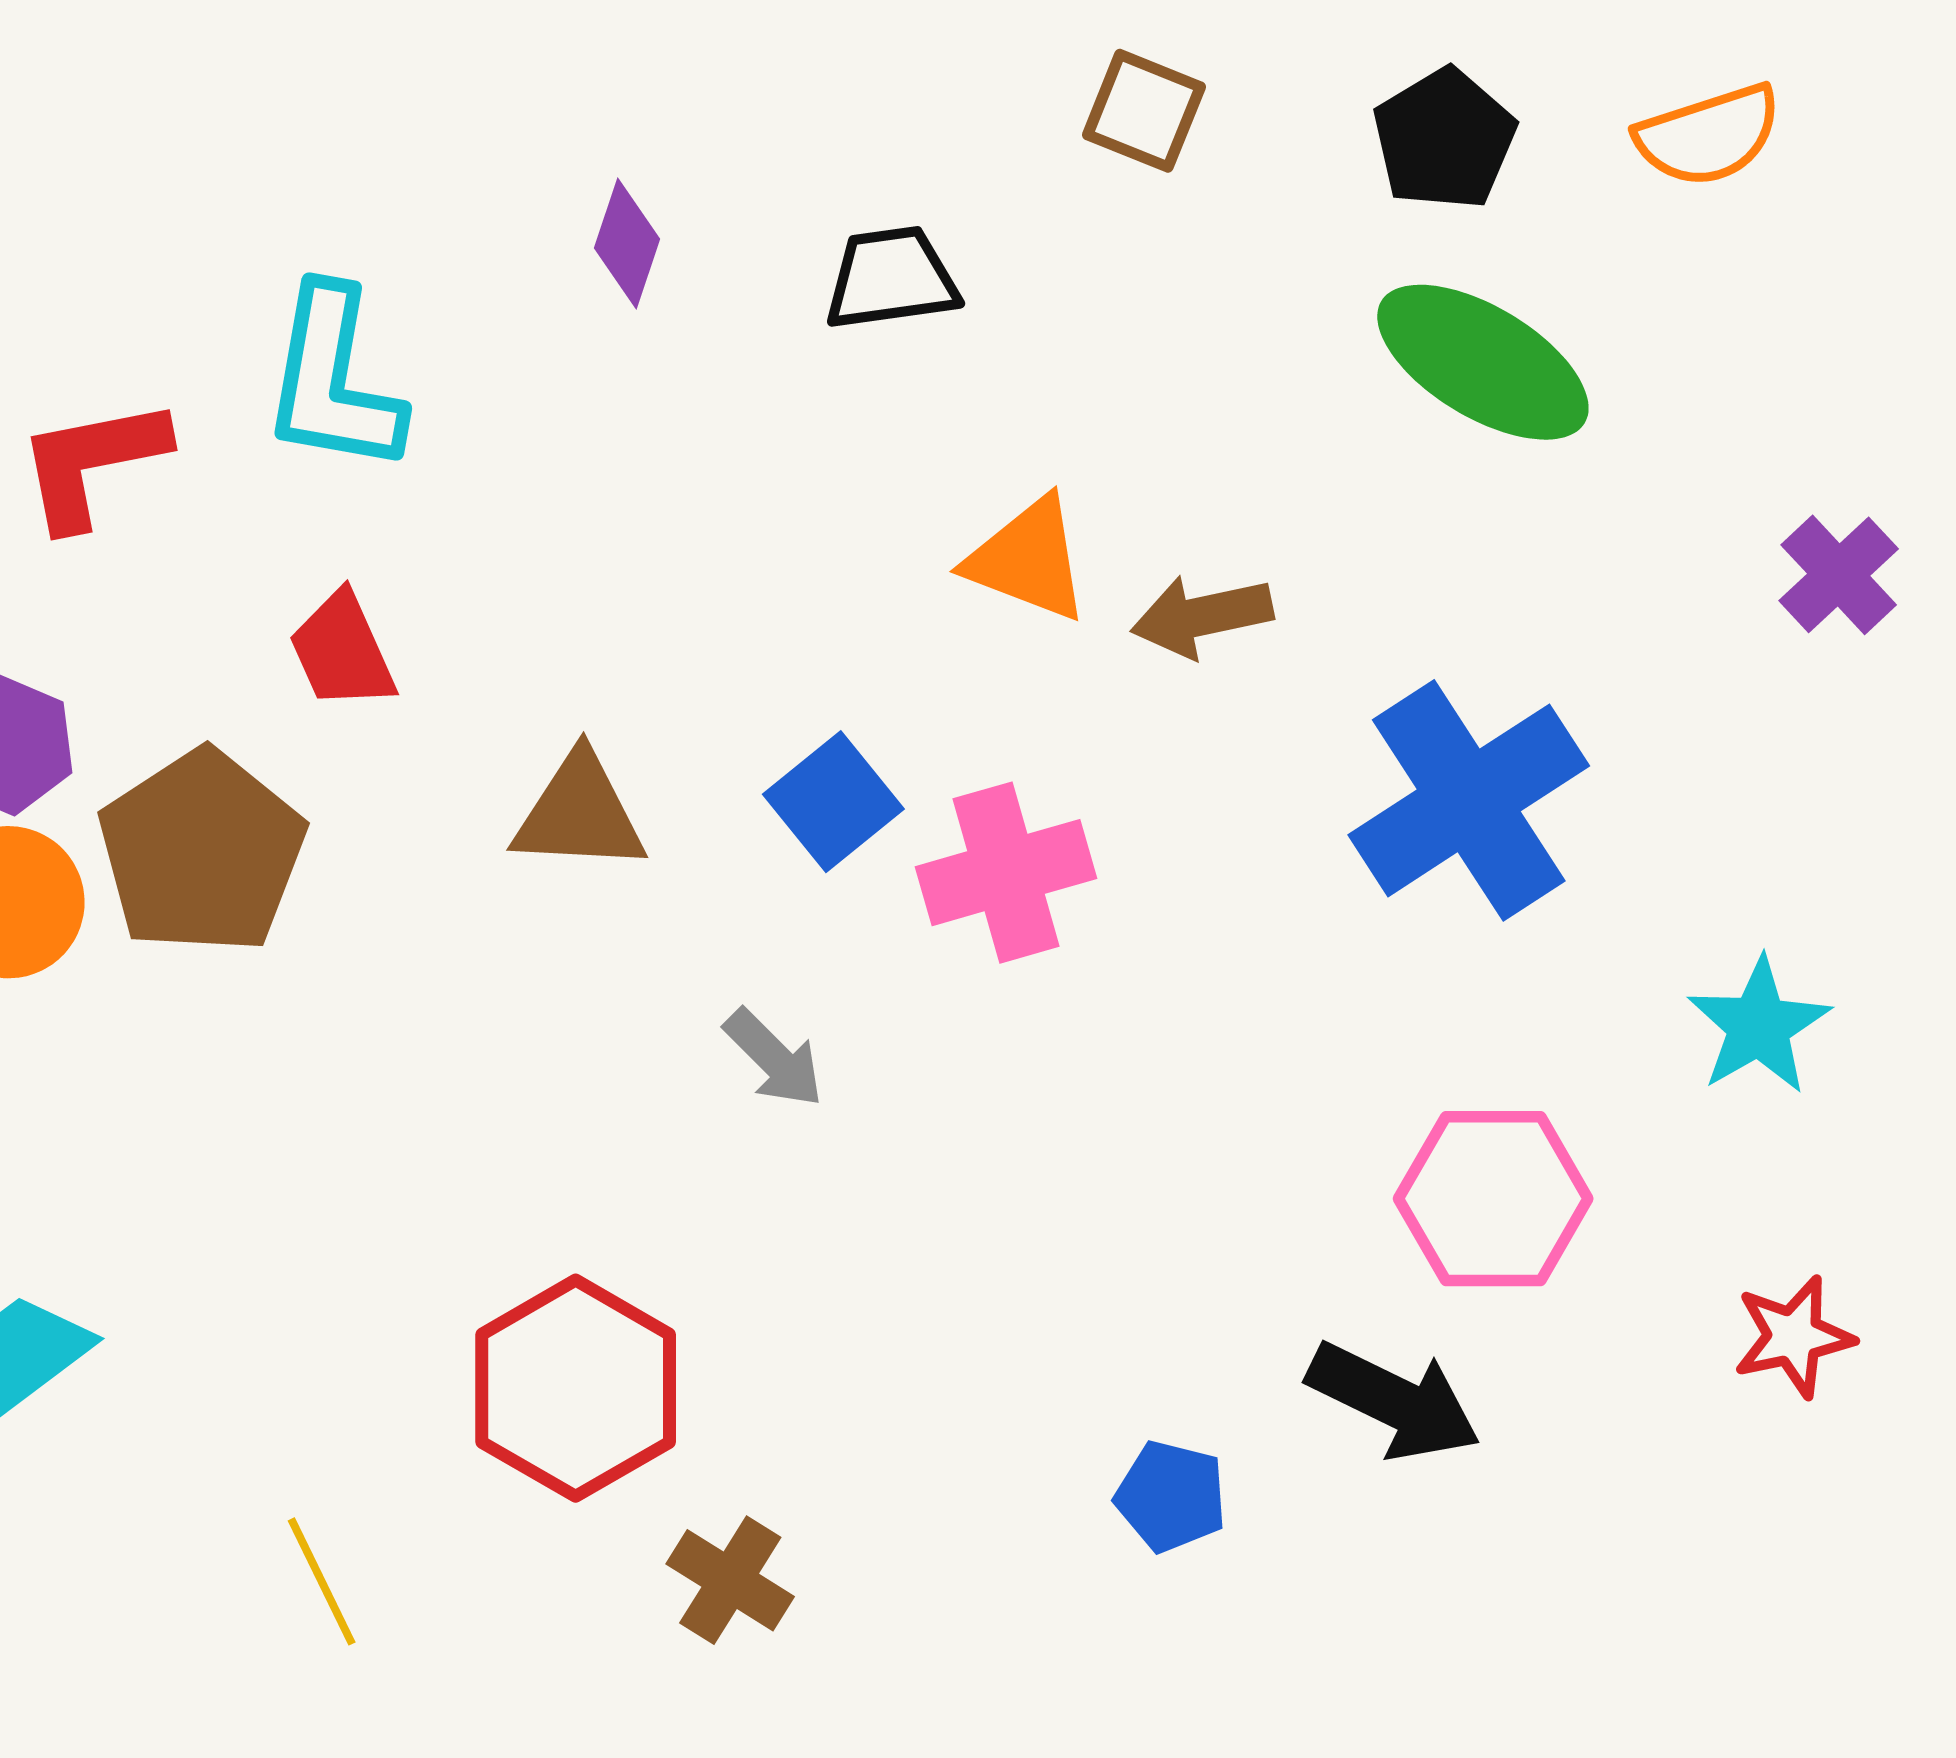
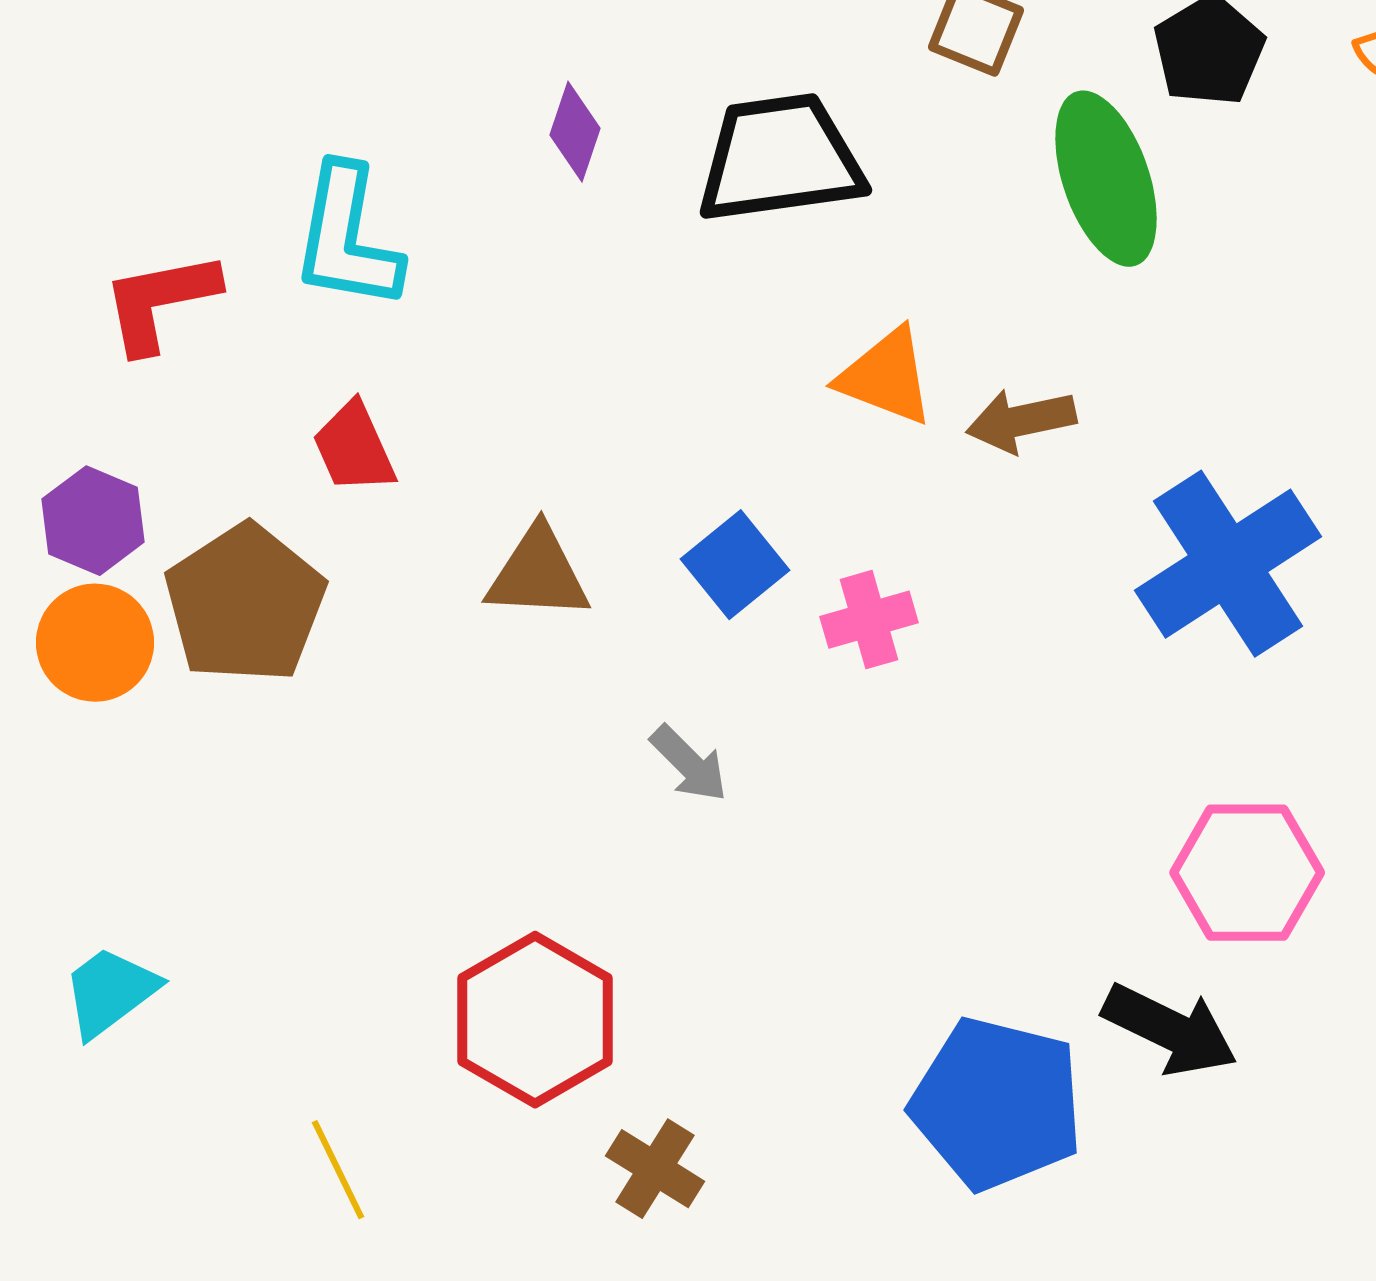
black trapezoid: (891, 278) -> (780, 159), size x1.6
green ellipse: (1483, 362) -> (1106, 179), moved, turned 40
pink cross: (1006, 873) -> (869, 620), size x0.7
blue pentagon: (1171, 1496) -> (997, 1104), size x2.0

